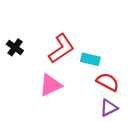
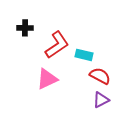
black cross: (15, 47) -> (25, 28), moved, turned -35

